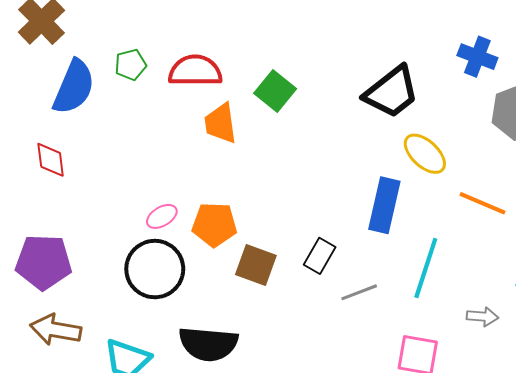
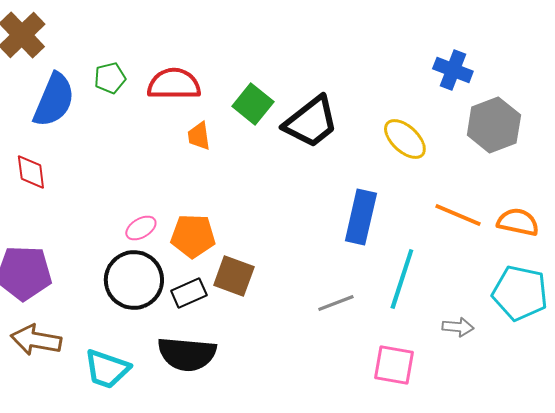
black trapezoid: (391, 92) -> (311, 122), moved
orange trapezoid: (221, 123) -> (199, 136), size x0.7
yellow ellipse: (425, 154) -> (405, 139), moved
black rectangle: (320, 256) -> (189, 293), moved, turned 36

